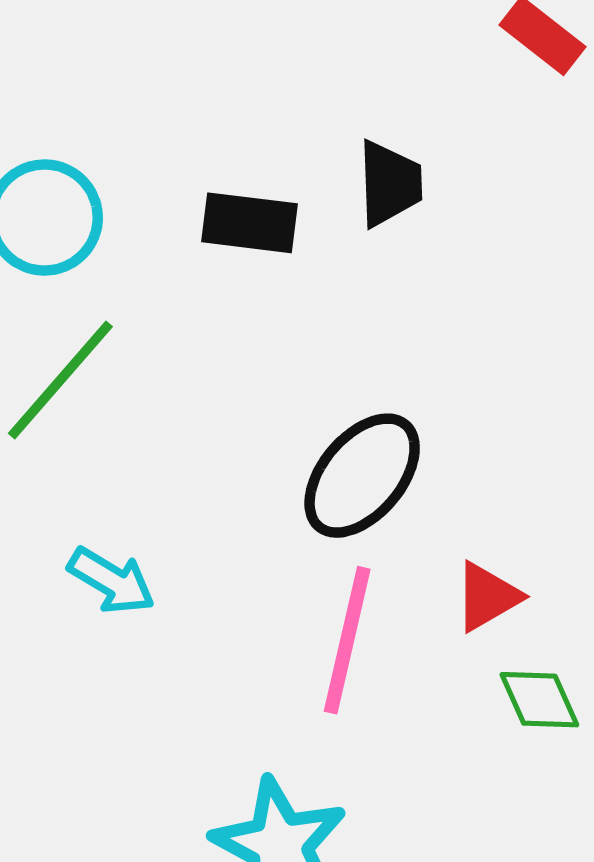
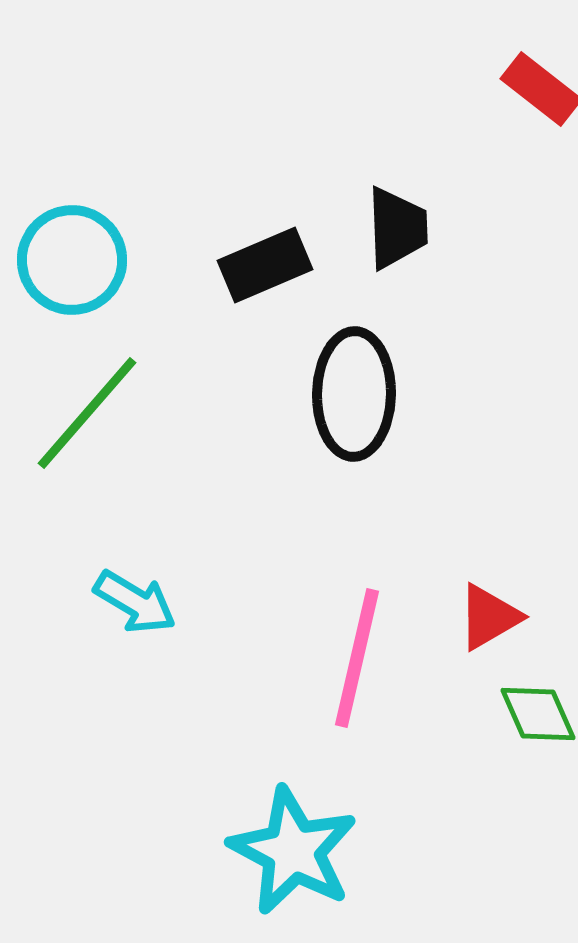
black rectangle: (249, 223) -> (265, 265), turned -30
black ellipse: (362, 476) -> (354, 394), moved, turned -39

